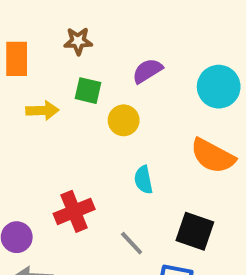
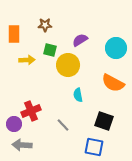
yellow circle: (124, 120) -> (68, 65), size x1.5
red cross: (74, 211) -> (31, 111), moved
gray line: (132, 243) -> (63, 125), moved

